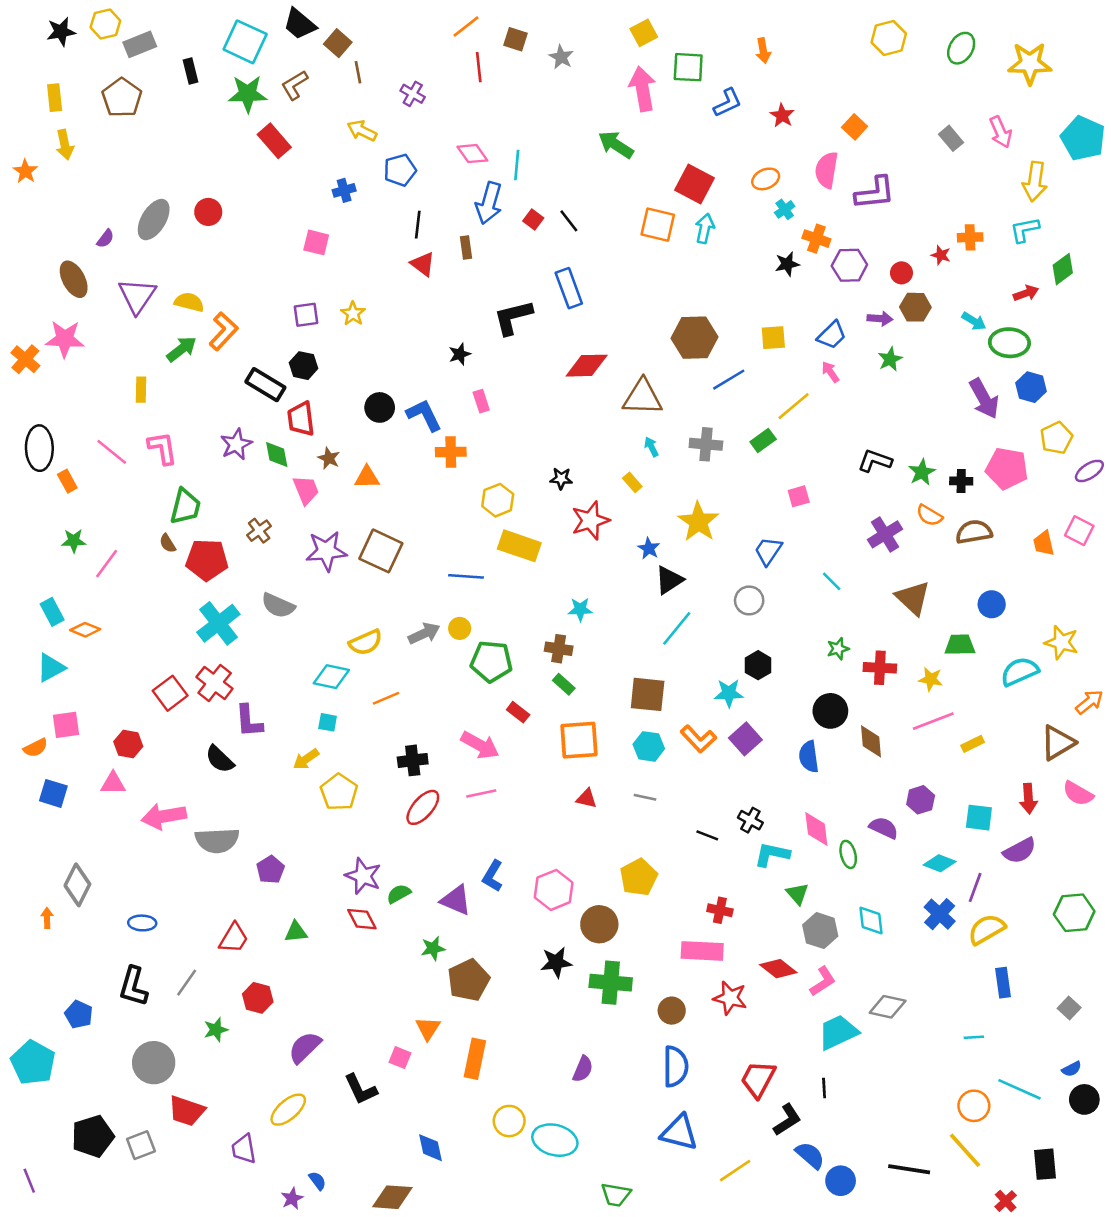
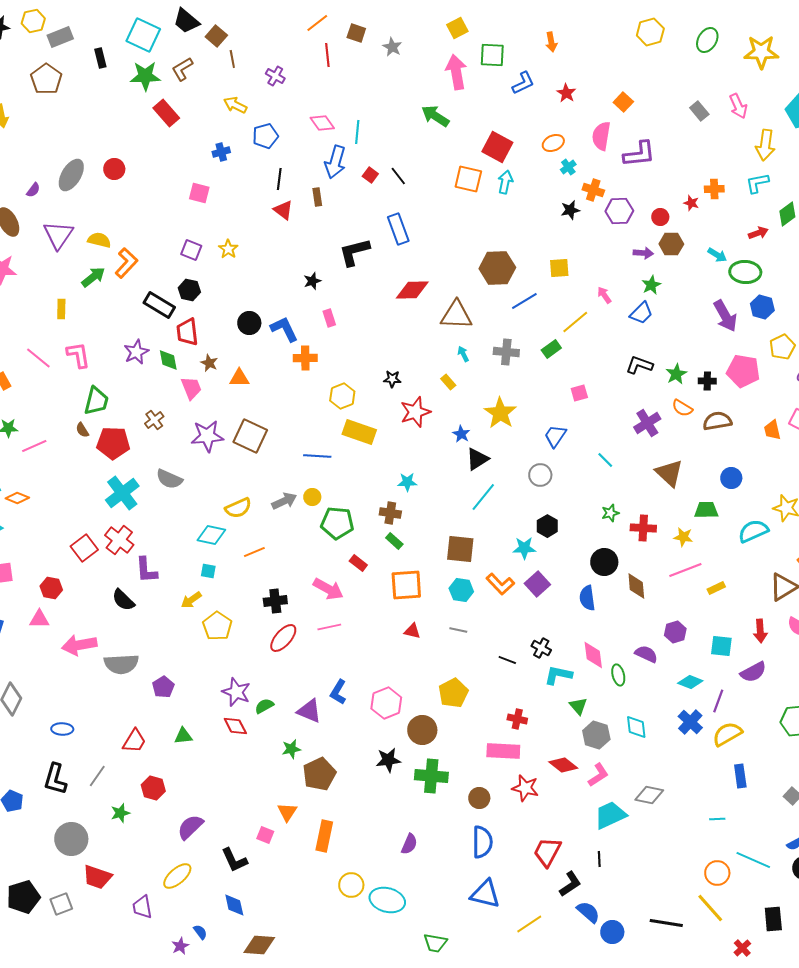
purple square: (306, 315) -> (191, 250), turned 30
blue trapezoid: (832, 335) -> (641, 313), moved
pink line: (107, 564) -> (34, 446), turned 30
blue diamond: (430, 1148) -> (234, 905), moved

